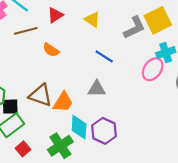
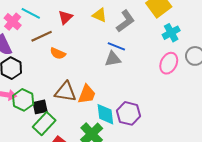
gray L-shape: (134, 28) -> (125, 21), moved
orange semicircle: (51, 50) -> (58, 53), moved
pink ellipse: (153, 69) -> (169, 63), moved
gray triangle: (97, 89) -> (113, 59), moved

